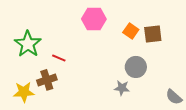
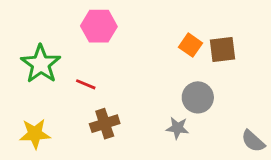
pink hexagon: (94, 19) -> (99, 26), moved
brown cross: (47, 80) -> (105, 124), moved

